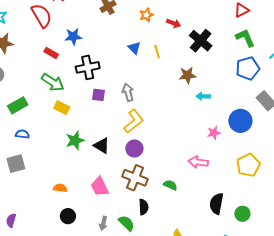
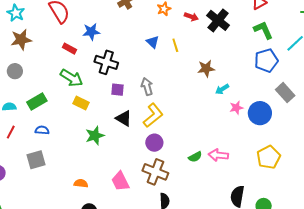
black cross: (201, 41) -> (218, 20), moved
black cross: (88, 67) -> (106, 62), turned 30
cyan arrow: (203, 96) -> (222, 89), turned -32
pink star: (214, 133) -> (236, 108), moved
black triangle: (102, 146) -> (124, 118), moved
green semicircle: (170, 185) -> (195, 157), moved, turned 128

